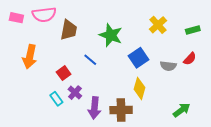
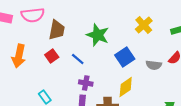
red square: (64, 73) -> (52, 56), moved
yellow diamond: (140, 88) -> (126, 87), turned 40
purple cross: (75, 93) -> (86, 83), moved, turned -32

